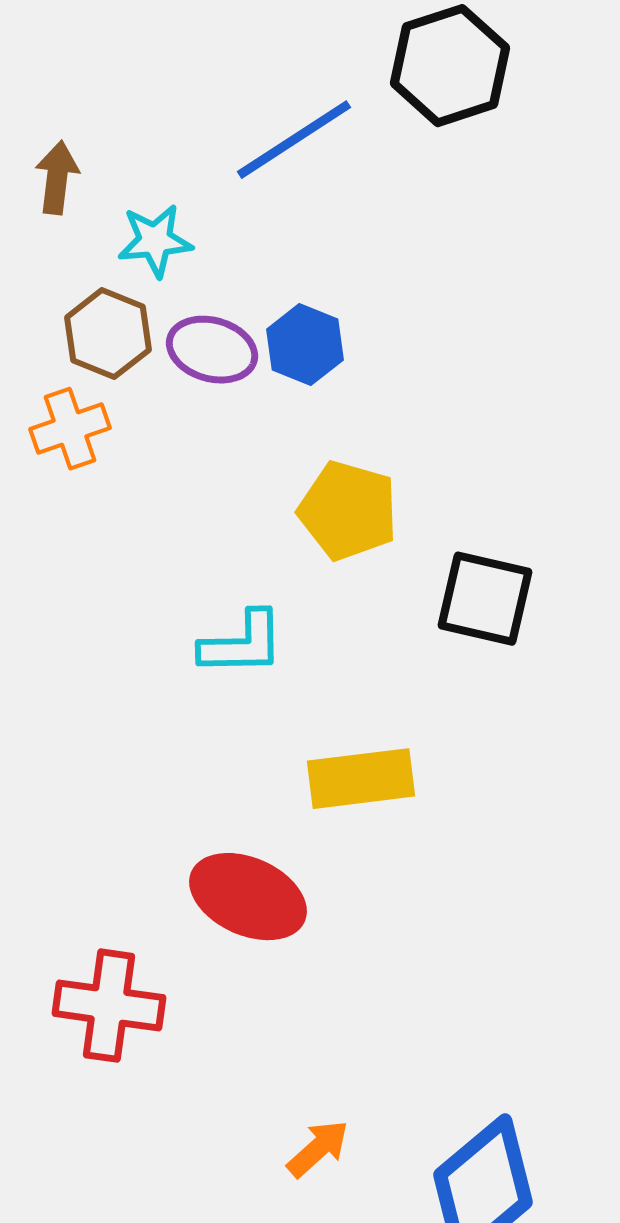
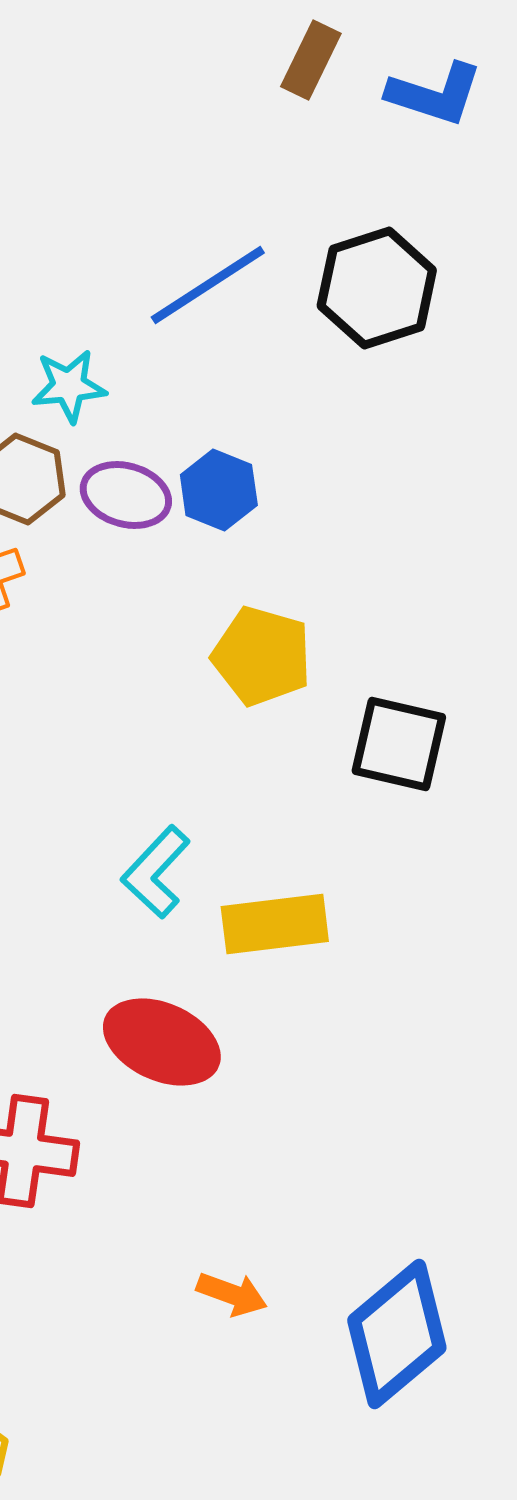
black hexagon: (450, 66) -> (377, 288), moved
cyan L-shape: (242, 644) -> (156, 872), moved, turned 134
orange arrow: (318, 1149) -> (232, 1294), turned 62

